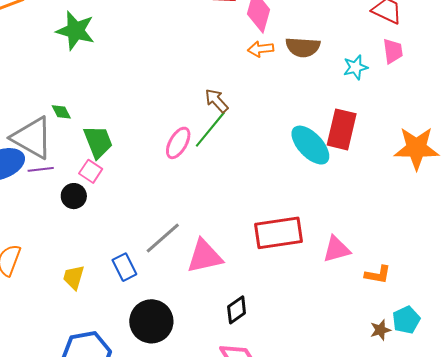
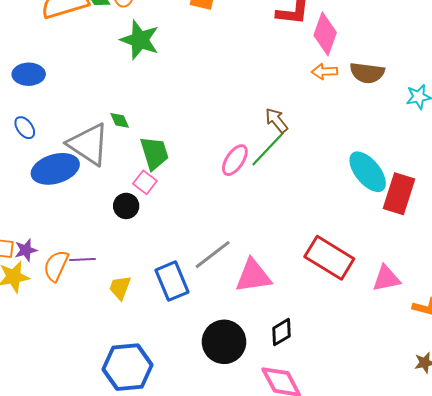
red rectangle: (342, 129) -> (399, 194), moved
purple line: (41, 169) -> (82, 260), moved
red rectangle: (279, 233) -> (329, 258), turned 36
blue rectangle: (124, 267) -> (172, 281), size x1.4
black circle: (151, 321) -> (224, 342), moved

